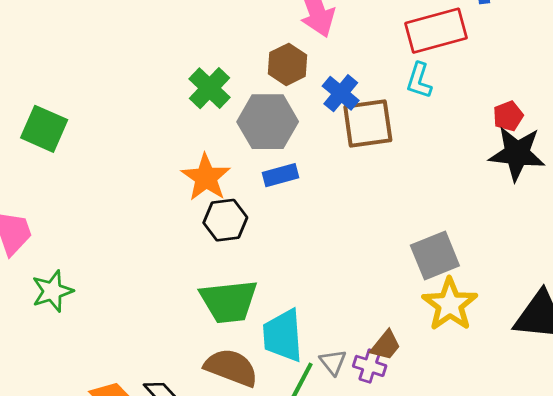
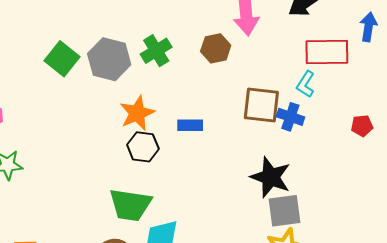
blue cross: (341, 93) -> (290, 117), moved, turned -36
gray hexagon: (268, 122) -> (109, 59), moved
green square: (44, 129) -> (62, 59), moved
black star: (517, 153) -> (271, 177), moved

